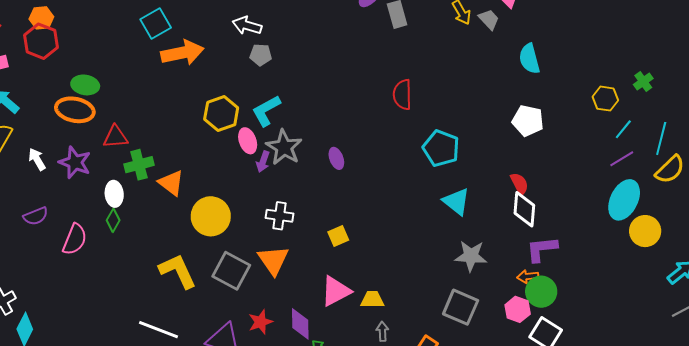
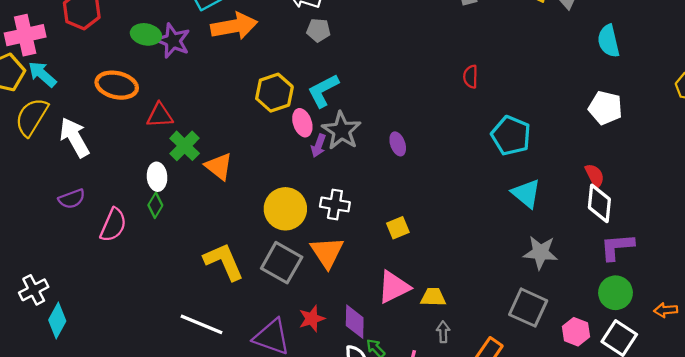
green ellipse: (85, 85) -> (146, 34), moved
red semicircle: (402, 95) -> (471, 77), size x0.7
white arrow: (37, 159) -> (75, 137), size x1.6
purple star: (75, 162) -> (173, 41), moved
green cross: (139, 165) -> (185, 146), turned -32
yellow circle: (211, 216) -> (285, 209), moved
orange arrow: (528, 277) -> (666, 310), moved
pink hexagon: (518, 309) -> (576, 332), moved

